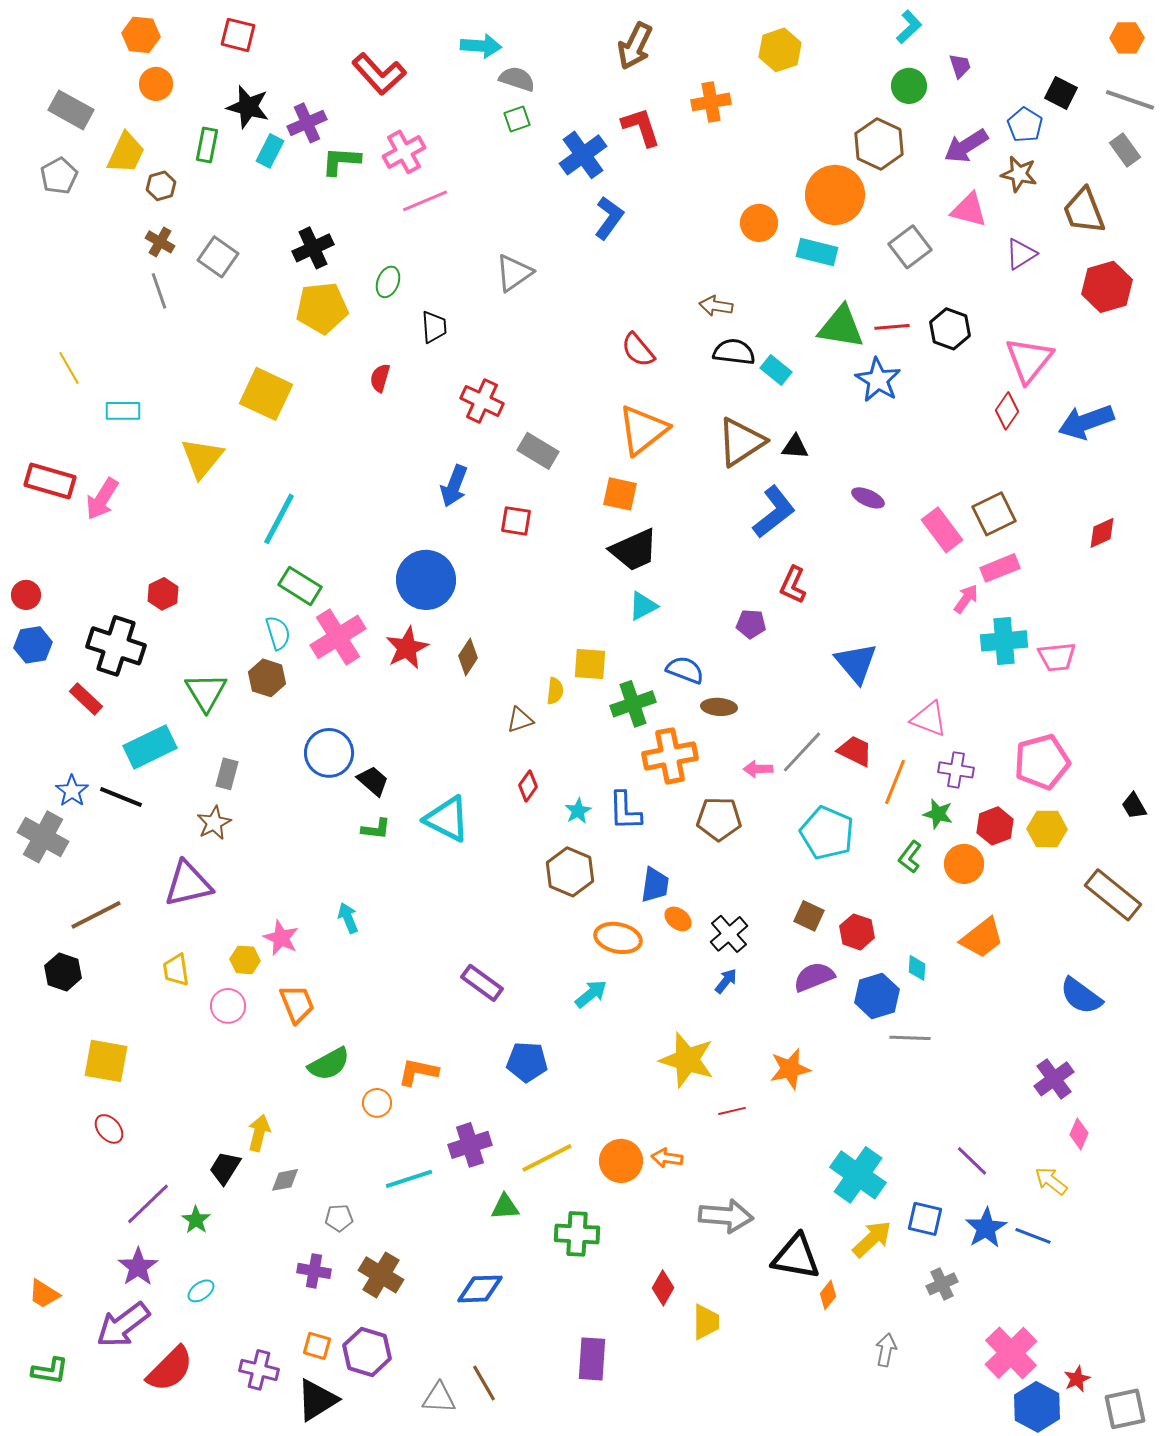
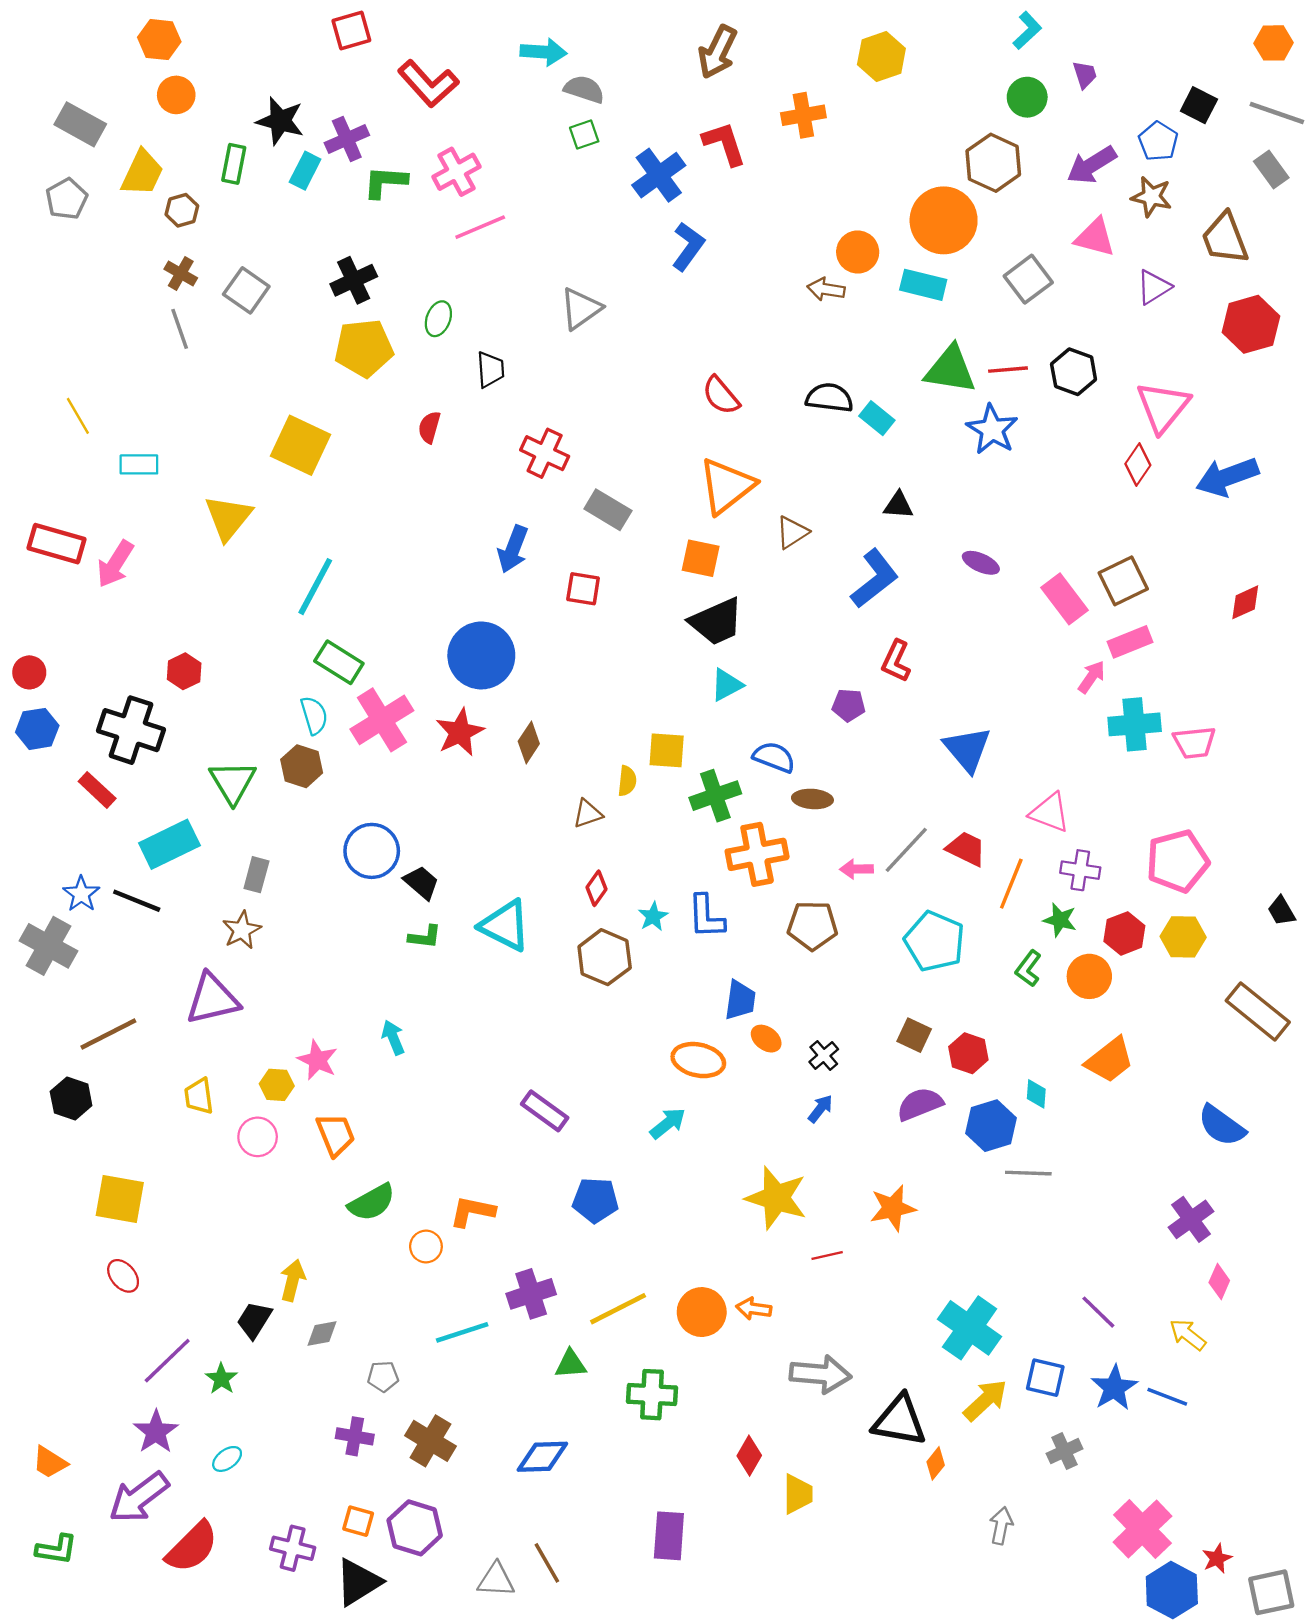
red square: (238, 35) -> (351, 31), moved, turned -30
brown arrow: (716, 306) -> (826, 289), moved
brown triangle: (741, 442) -> (792, 532), moved, size x0.6
brown hexagon: (570, 872) -> (605, 957), moved
black cross: (729, 934) -> (824, 1056), size x0.7

